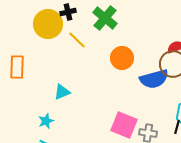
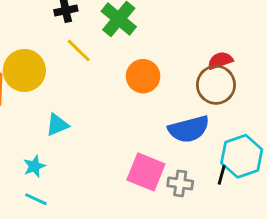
yellow circle: (48, 24) -> (24, 70), moved
blue semicircle: (154, 79) -> (189, 129), moved

